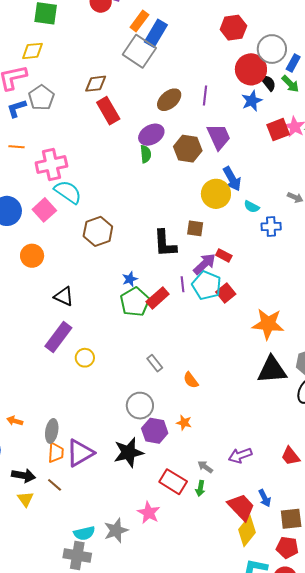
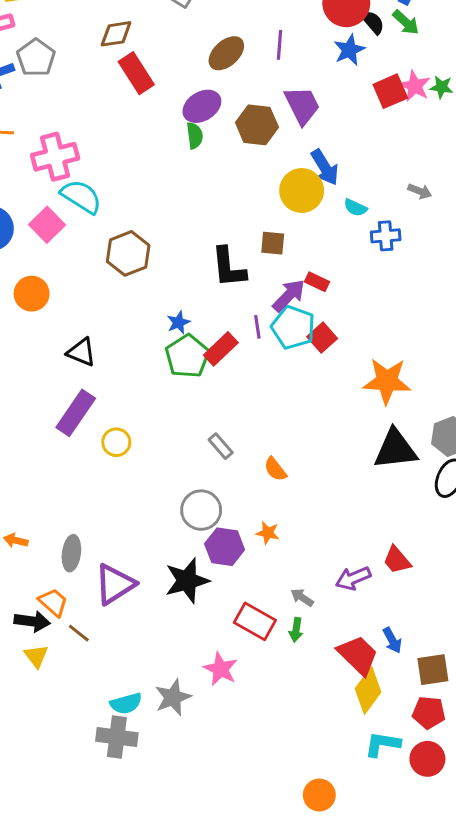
orange trapezoid: (56, 453) -> (53, 602), moved, turned -50
red trapezoid: (291, 456) -> (397, 560), moved

